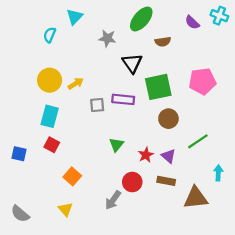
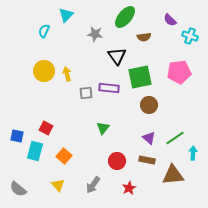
cyan cross: (219, 16) -> (190, 36), moved
yellow arrow: (76, 84) -> (67, 74), turned -72
cyan rectangle: (50, 116) -> (35, 151), moved
green line: (198, 141) -> (175, 138), moved
red star: (146, 155) -> (129, 188), moved
gray arrow: (113, 200) -> (93, 185), moved

